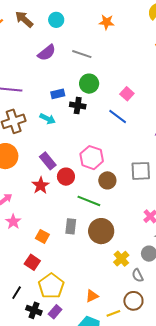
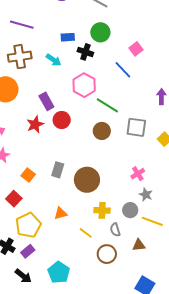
pink hexagon: (92, 158) -> (84, 85), moved
green line: (89, 201) -> (107, 105), moved
yellow cross: (121, 259) -> (102, 210), turned 35
orange triangle: (92, 296) -> (61, 213), moved
yellow line: (113, 313) -> (86, 233), moved, turned 48

